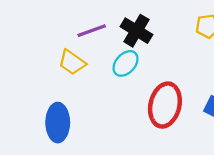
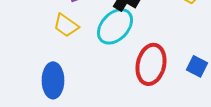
cyan ellipse: (126, 63) -> (115, 26), size x1.5

